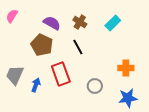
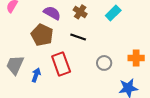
black line: (78, 47) -> (78, 37), turned -42
orange cross: (126, 68) -> (136, 58), moved
gray circle: (95, 86) -> (104, 63), moved

